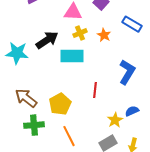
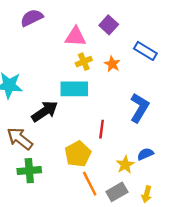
black arrow: (47, 40) -> (45, 111), moved
yellow pentagon: (60, 104) -> (78, 154), moved
orange line: (69, 136) -> (90, 184), moved

